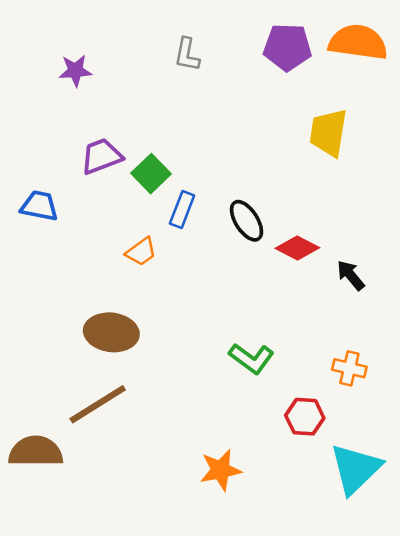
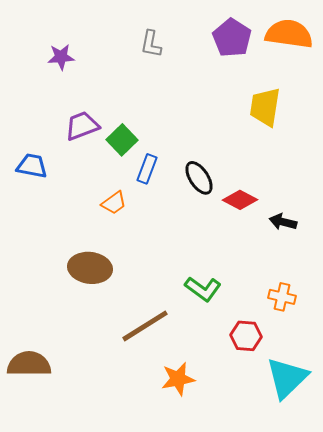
purple pentagon: (287, 47) -> (232, 38), turned 30
black arrow: (351, 275) -> (283, 222), turned -36
brown line: (98, 404) -> (145, 326), moved

